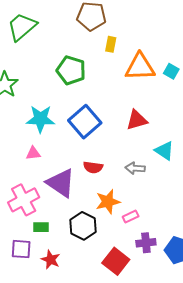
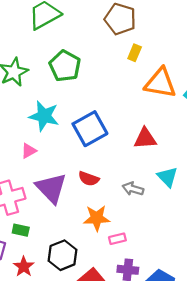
green pentagon: (71, 70) -> (65, 66), moved
pink triangle: (33, 153) -> (29, 151), turned -35
black hexagon: (83, 226) -> (63, 255), moved

